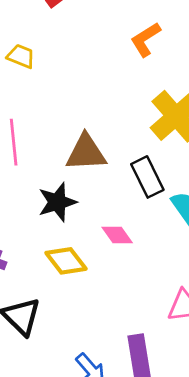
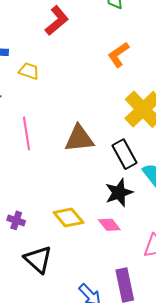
black star: (57, 202) -> (119, 193), moved
pink diamond: (117, 235) -> (109, 225), moved

